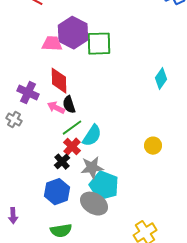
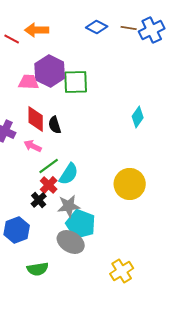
black semicircle: (69, 105) -> (55, 125), moved
yellow circle: (153, 146) -> (130, 184), size x1.8
blue hexagon: (57, 192) -> (17, 230), moved

